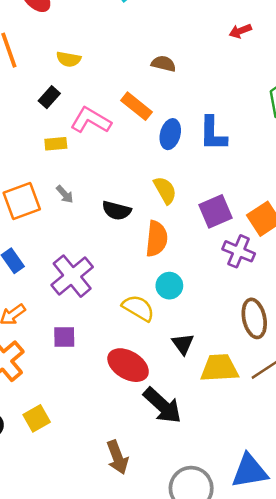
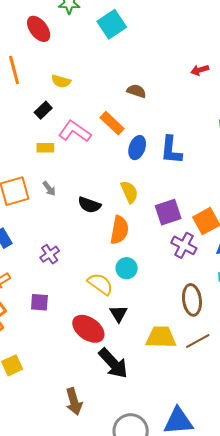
purple cross: (72, 276) -> (50, 254), size x0.6
black triangle: (183, 344) -> (119, 314), moved

